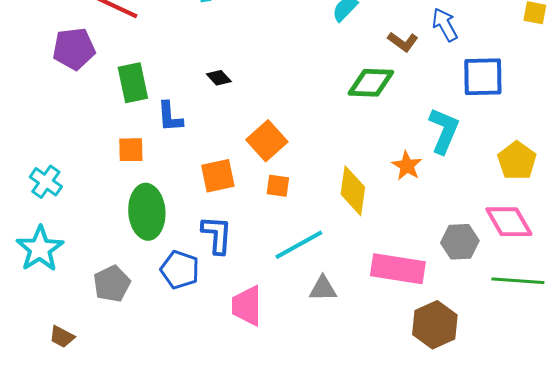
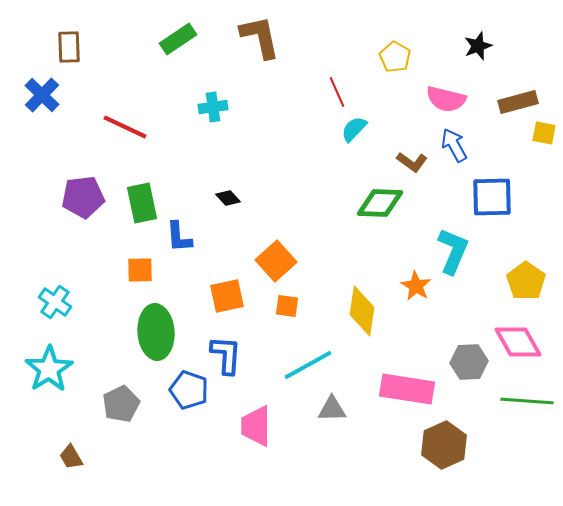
purple pentagon: (74, 49) -> (83, 197), moved
brown trapezoid: (62, 337) -> (71, 457), turned 32

